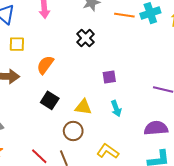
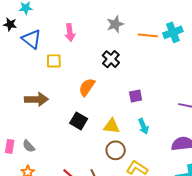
yellow square: (17, 44) -> (54, 61), moved
orange semicircle: (45, 65) -> (87, 87), moved
brown circle: (73, 131) -> (116, 150), moved

